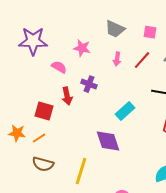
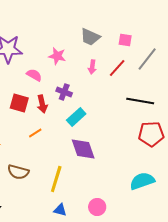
red square: (44, 111) -> (19, 103), moved
cyan rectangle: (125, 111) -> (76, 117), moved
orange line: (39, 138) -> (35, 133), moved

